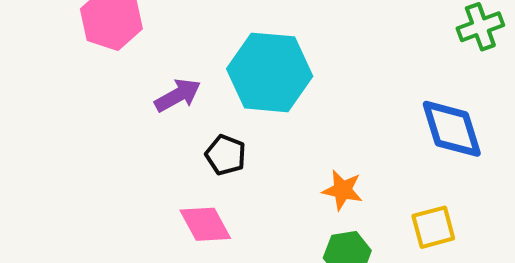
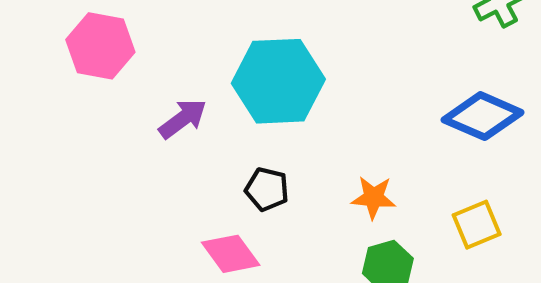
blue diamond: (452, 129) -> (482, 116), turned -42
black pentagon: (226, 155) -> (267, 189), moved

